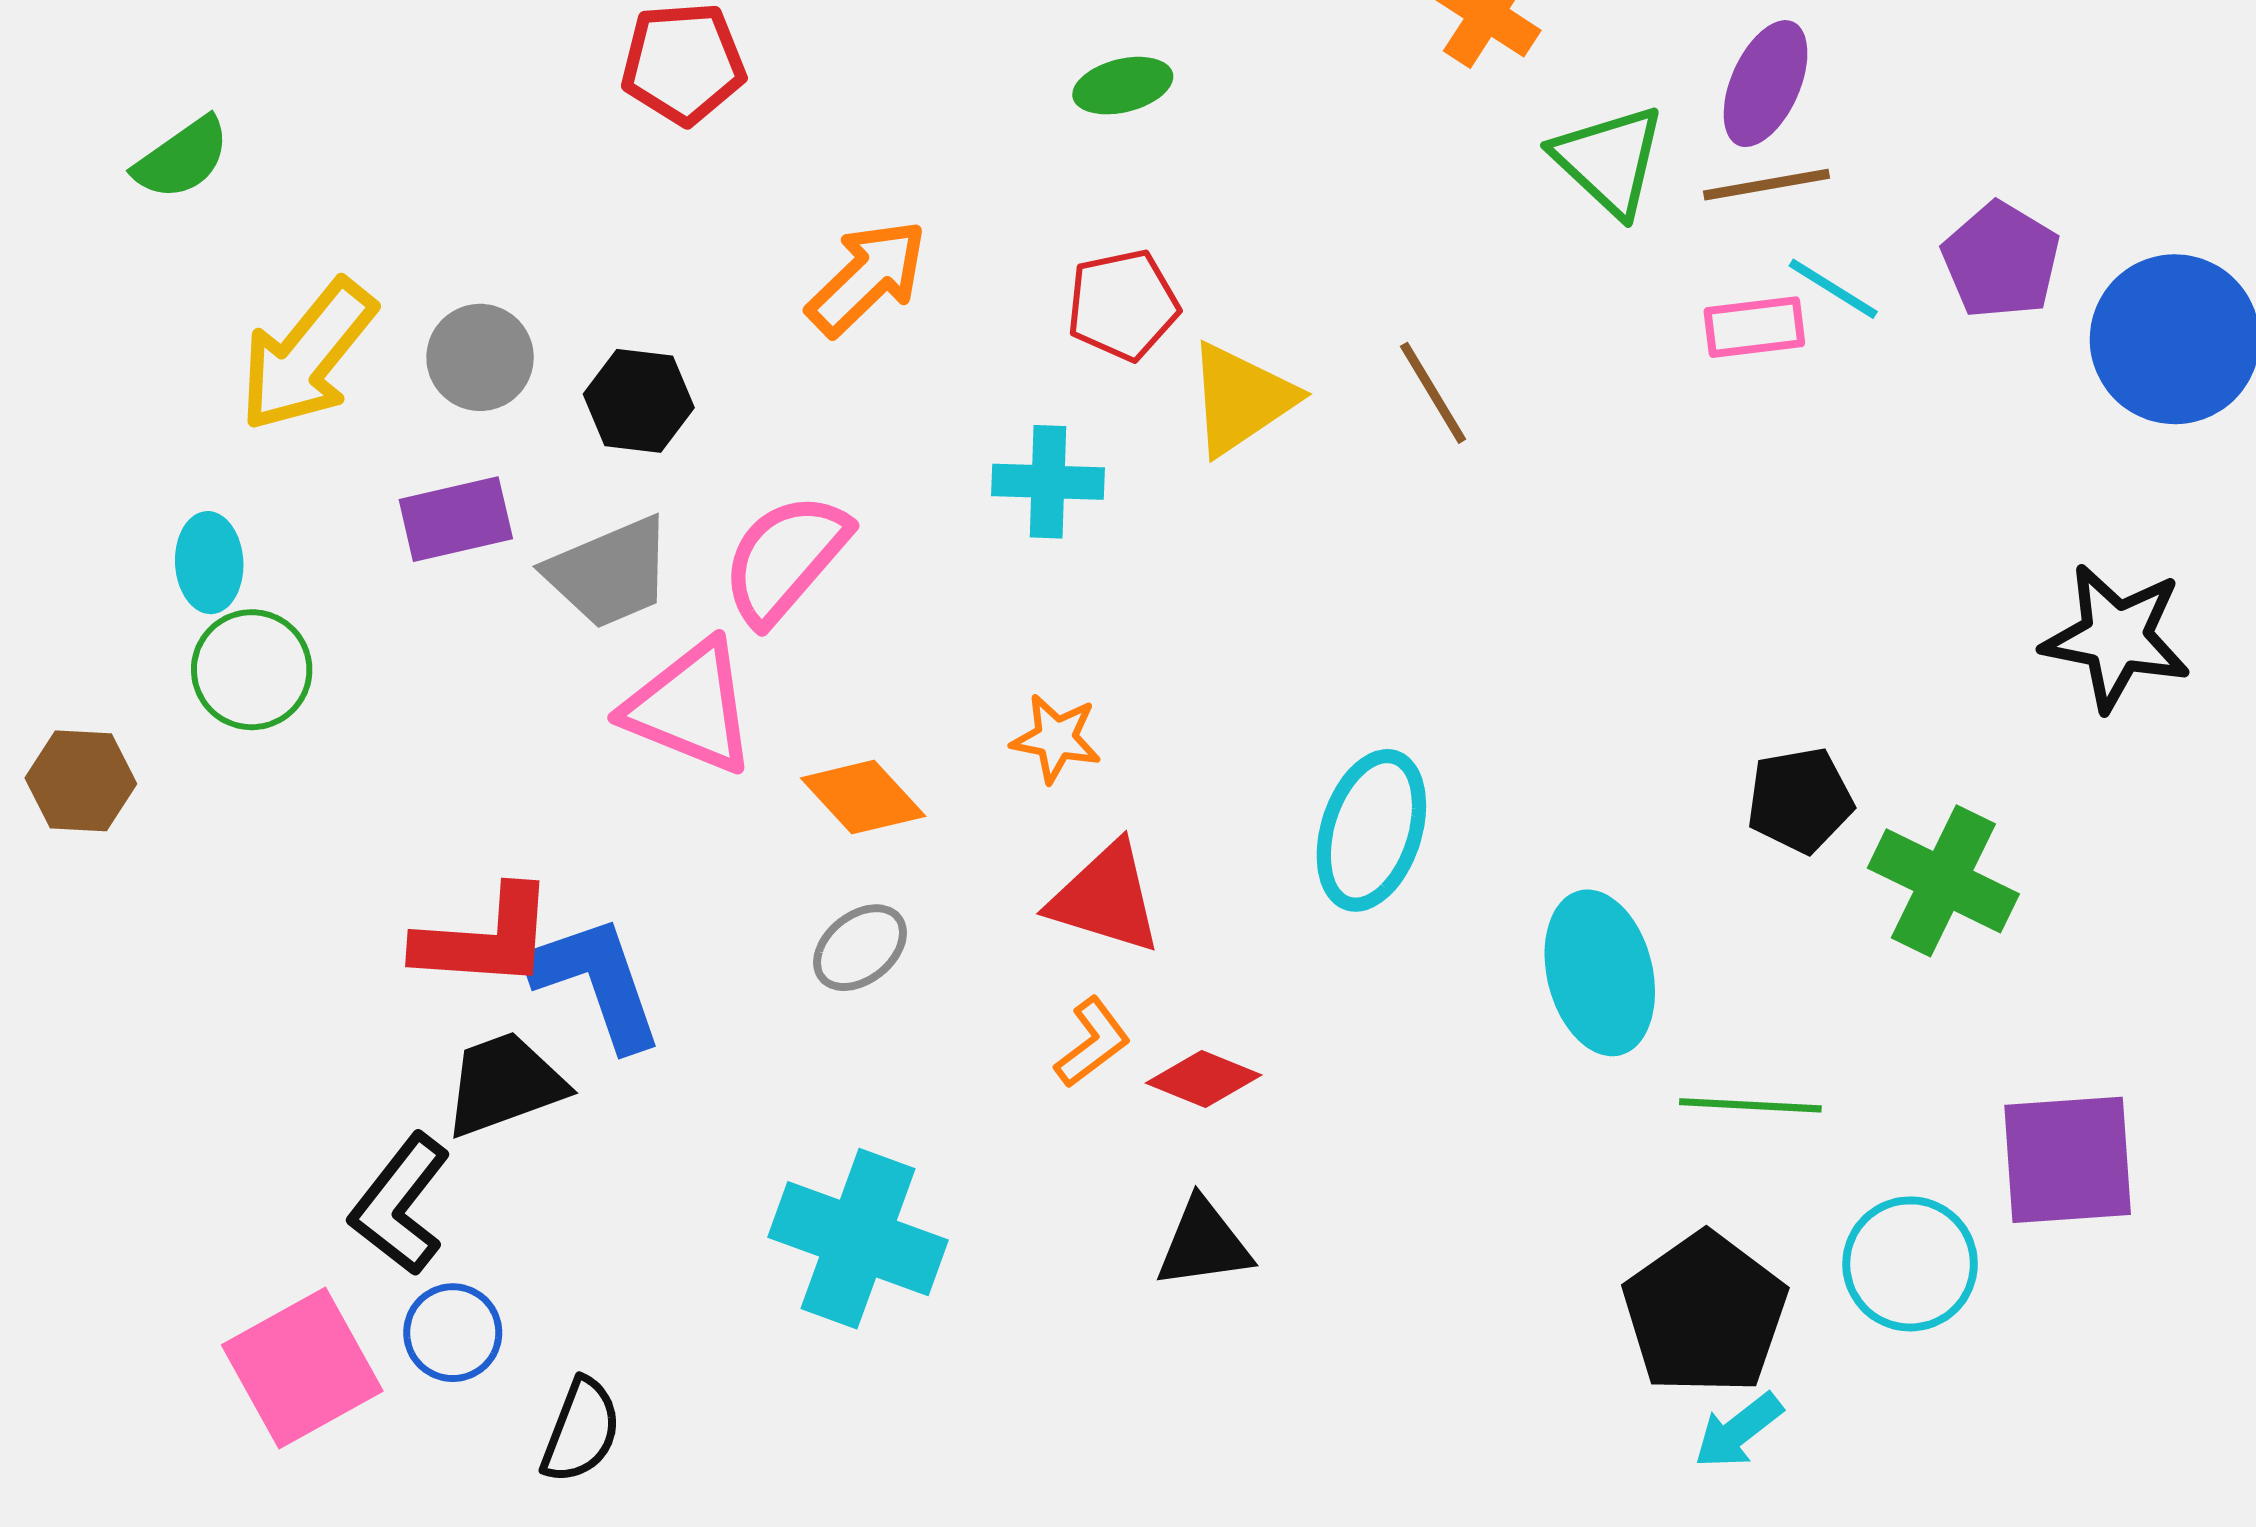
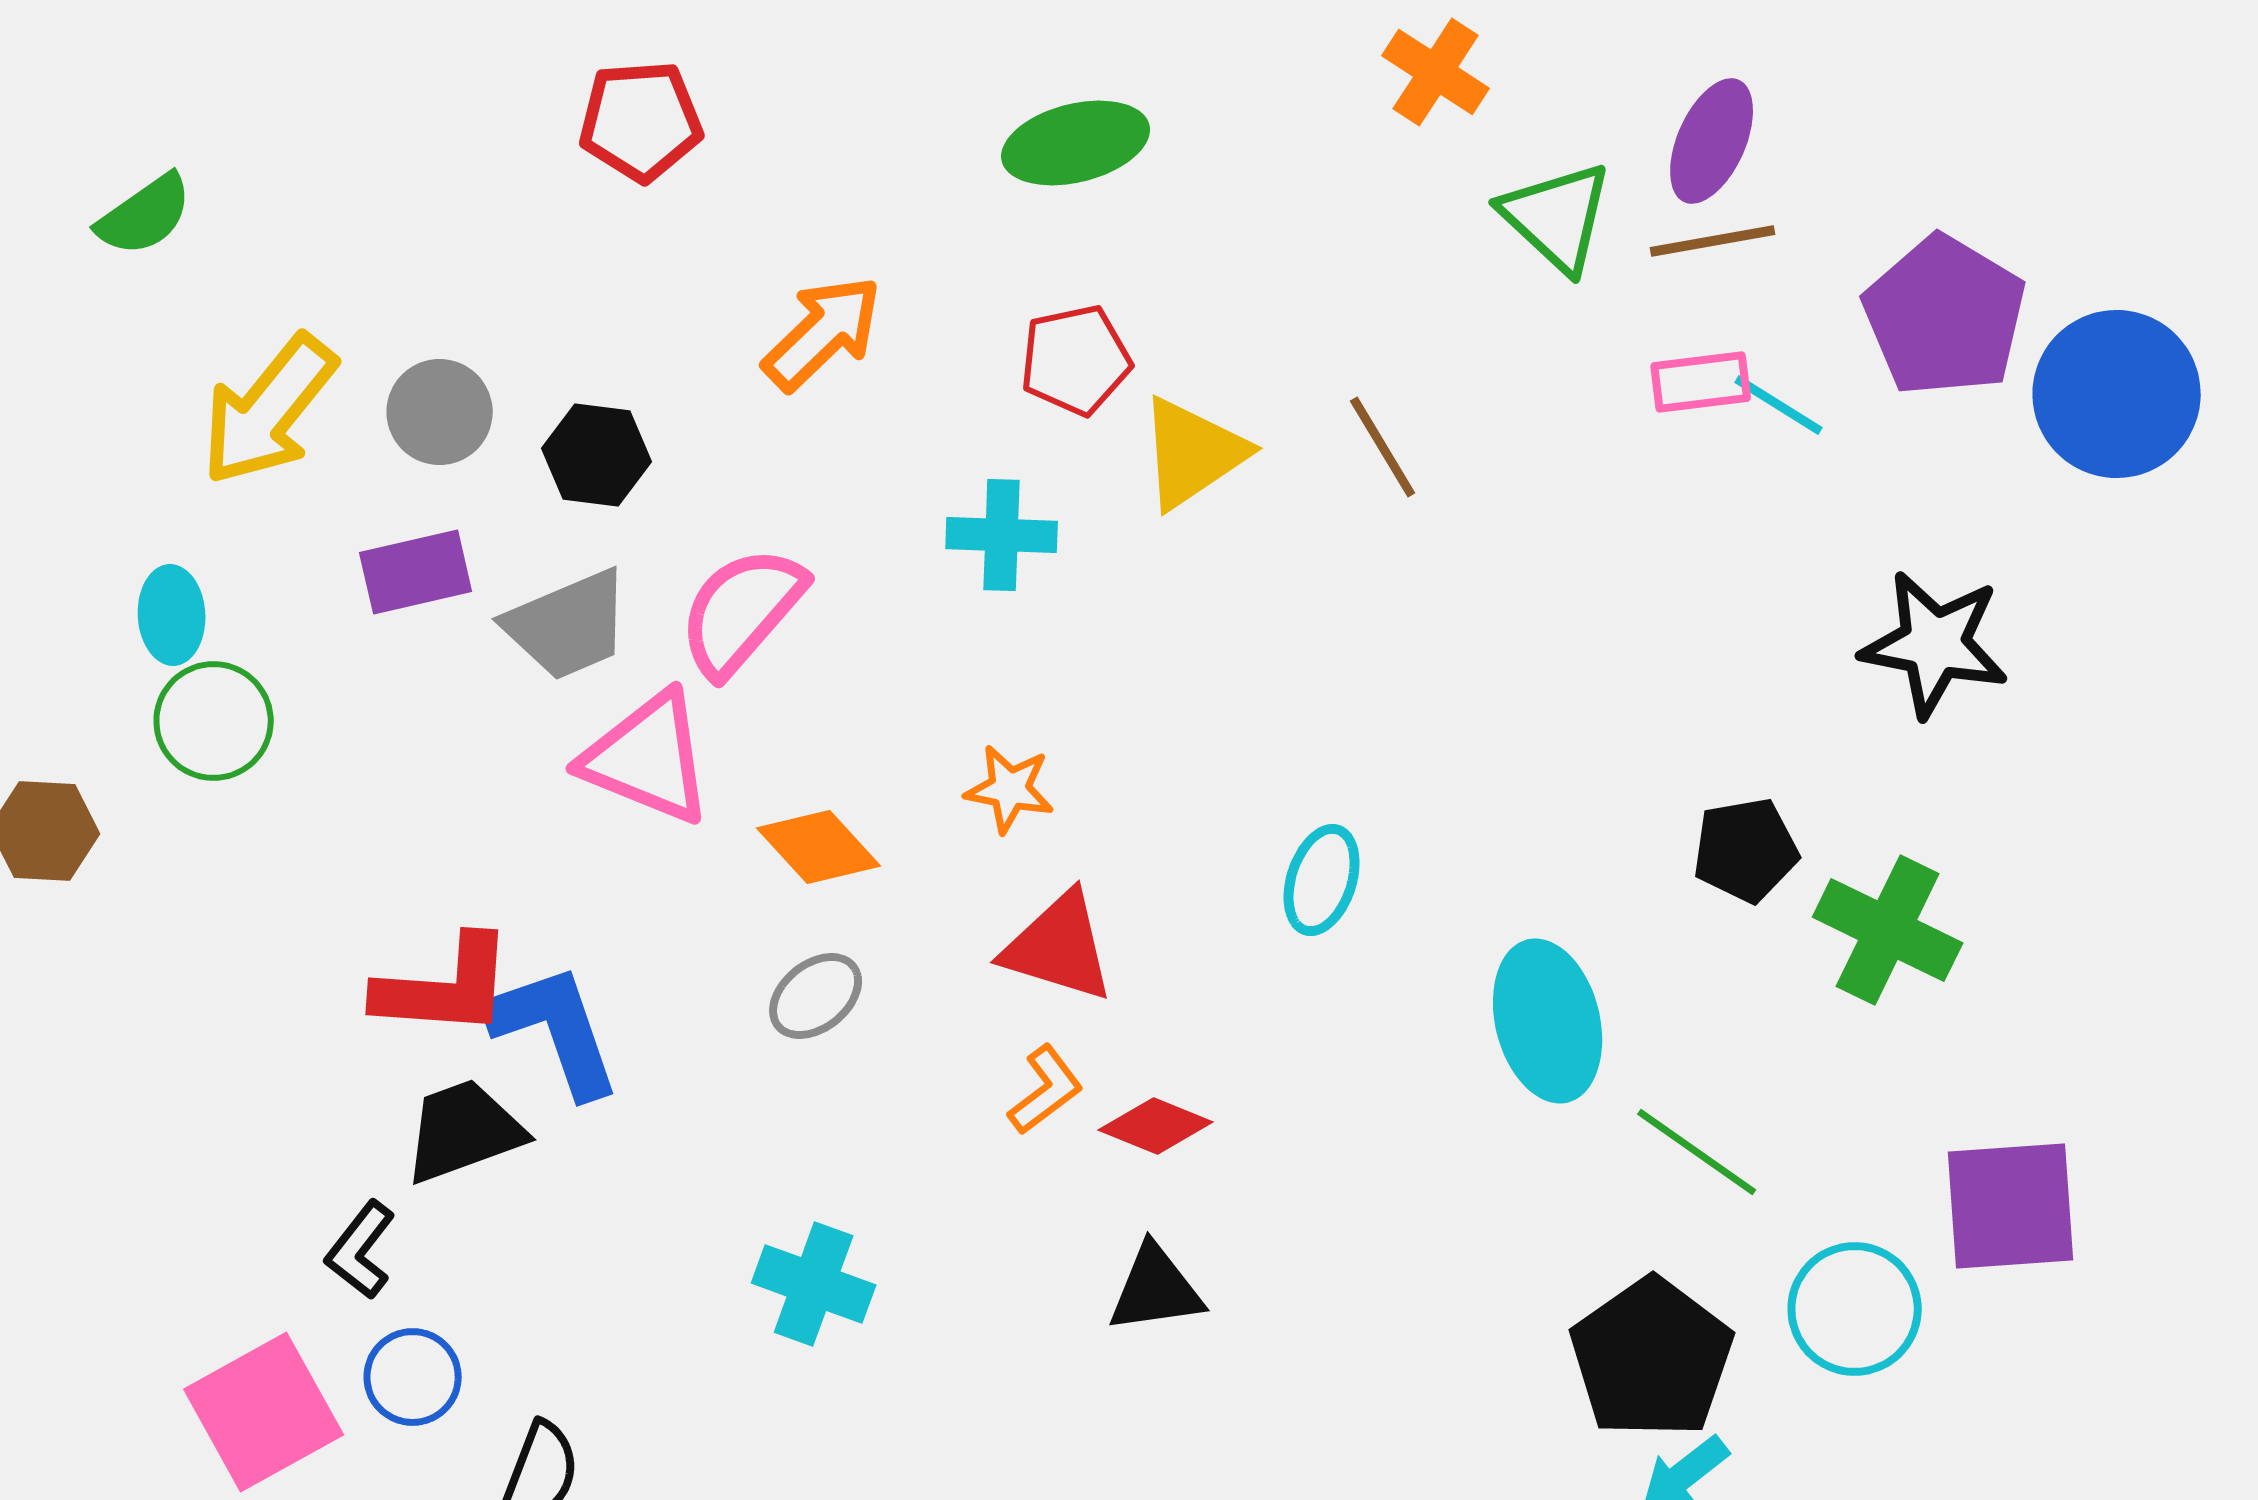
green ellipse: (1123, 86) -> (1076, 143), size x1.5
purple pentagon: (2001, 260) -> (1945, 316), size x1.4
cyan line: (1833, 289) -> (1779, 405), moved
black star: (2116, 637) -> (1935, 644), moved
cyan ellipse: (1371, 830) -> (1322, 880), size x0.7
green line: (1750, 1105) -> (1697, 1152), turned 32
black L-shape: (400, 1204) -> (361, 1250), size x0.7
cyan cross: (858, 1239) -> (814, 1284), size x0.7

